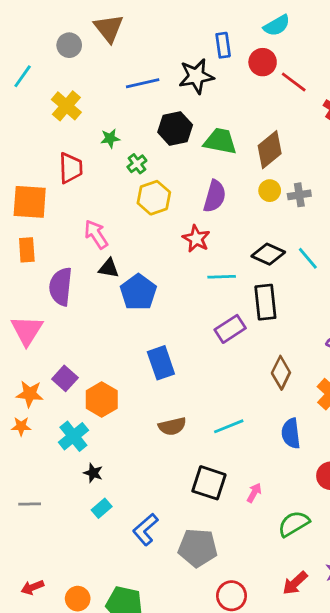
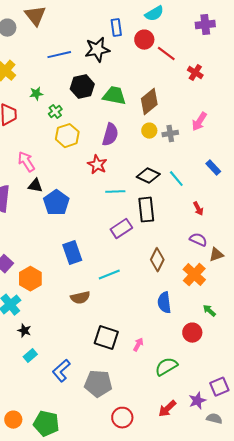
cyan line: (229, 426) -> (109, 275), moved

